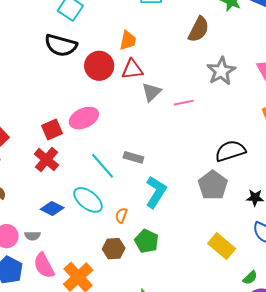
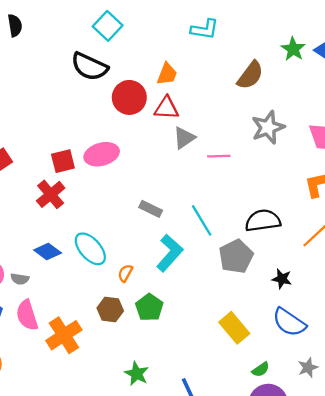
cyan line: (103, 166) -> (202, 220), moved

